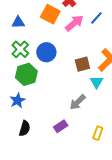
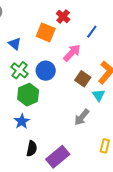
blue triangle: (18, 22) -> (15, 44), turned 48
pink arrow: (74, 23) -> (72, 53), moved
brown square: (82, 64) -> (83, 79), turned -35
purple rectangle: (61, 126) -> (58, 157), moved, size x1.6

